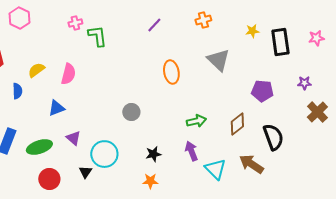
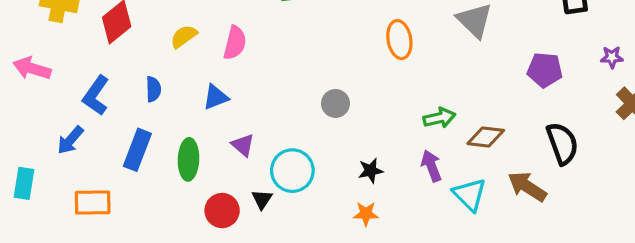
blue semicircle: (17, 91) -> (153, 89), moved
brown diamond: (237, 124) -> (486, 137), moved, turned 45
green ellipse: (39, 147) -> (189, 159), turned -70
red circle: (49, 179) -> (222, 211), moved

